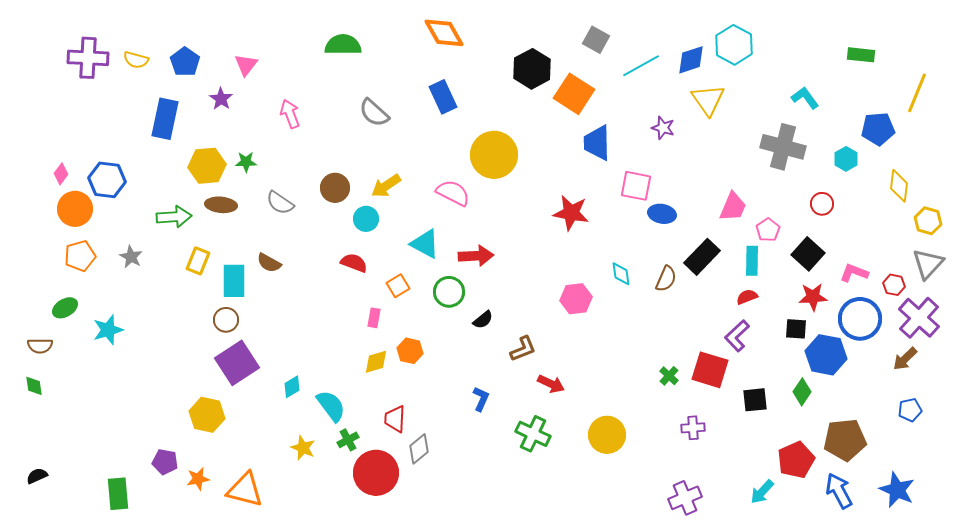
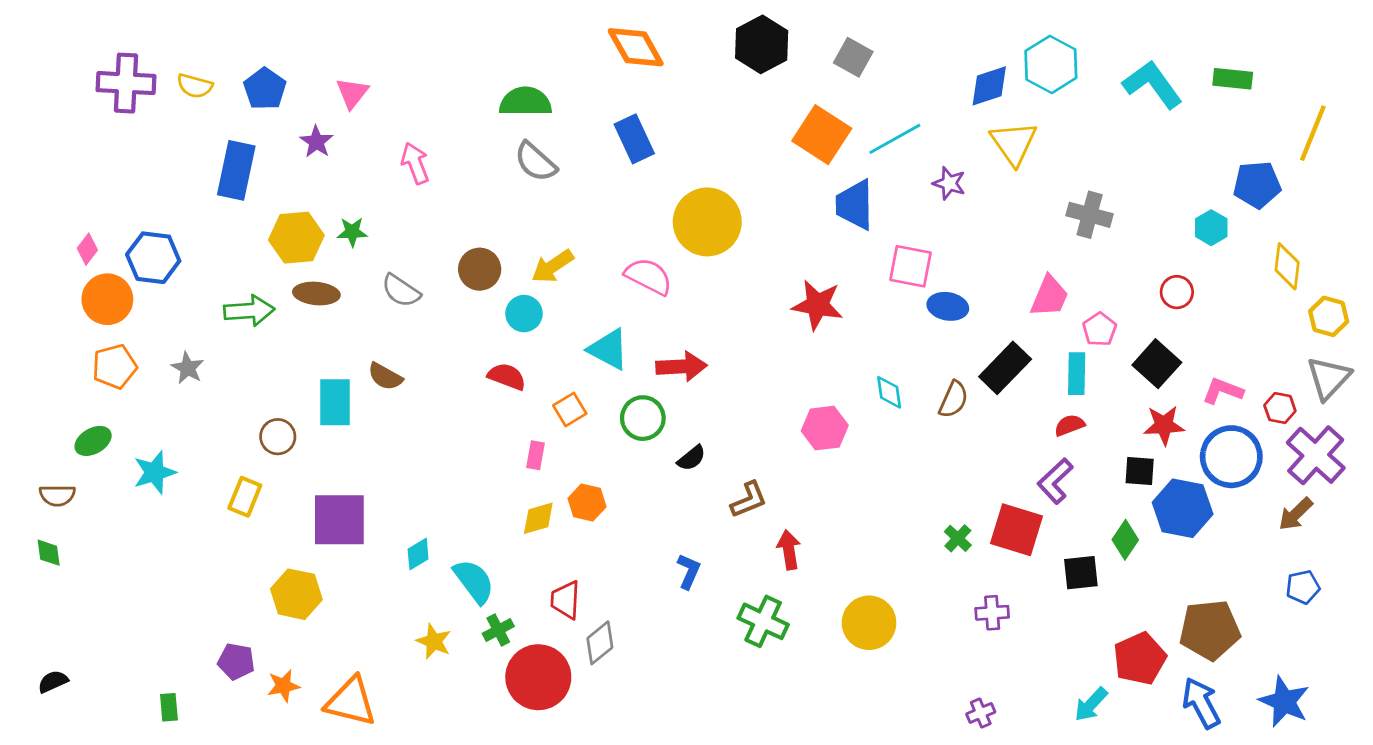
green semicircle: (343, 45) -> (525, 102), moved
cyan line: (641, 66) -> (895, 139), moved
black hexagon: (532, 69) -> (762, 44), moved
cyan L-shape: (805, 98) -> (1153, 84), moved, size x1.5
gray cross: (783, 147) -> (1090, 215), moved, size x0.7
yellow rectangle: (198, 261) -> (245, 497), moved
brown circle: (226, 320) -> (278, 437), moved
purple square: (237, 363) -> (339, 520), turned 33
red arrow: (551, 384) -> (789, 550), turned -124
green diamond: (802, 392) -> (1125, 540), moved
green rectangle: (118, 494) -> (169, 707), size x0.6
purple cross: (685, 498) -> (981, 713), size x0.6

